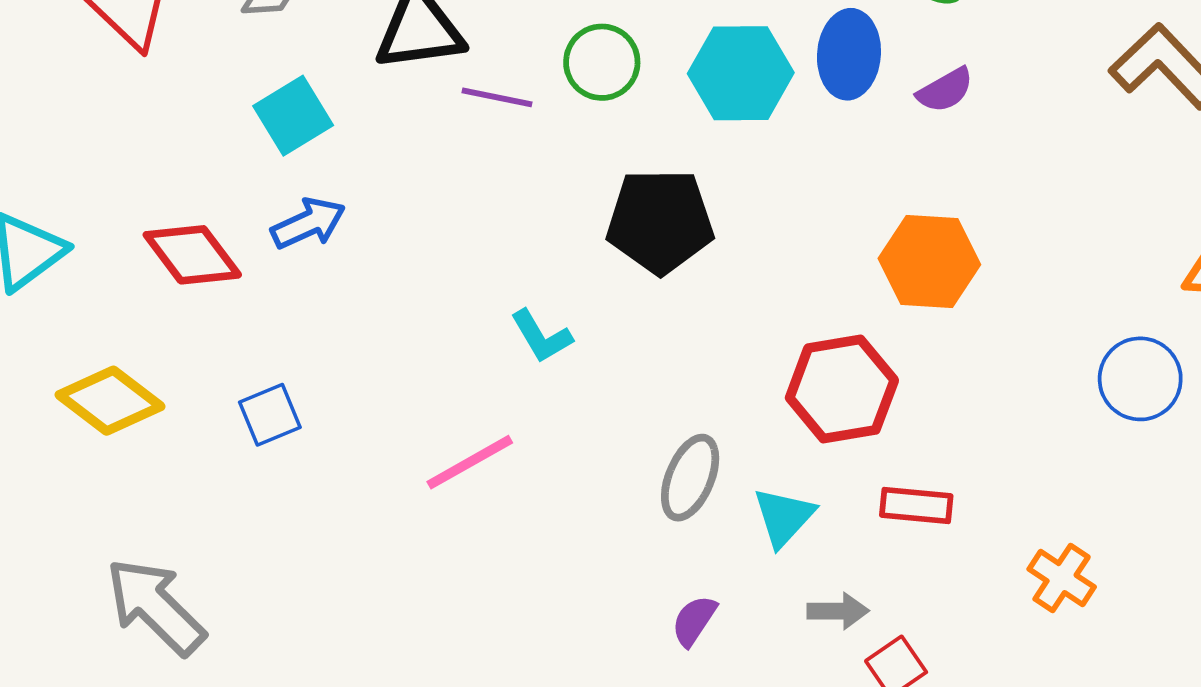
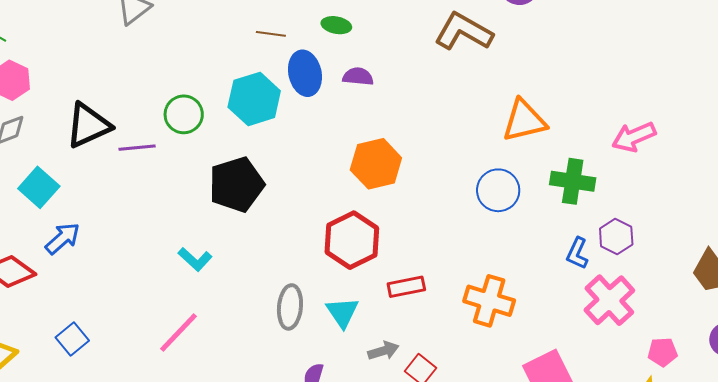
purple semicircle: (945, 90) -> (358, 77), turned -128
orange cross: (1062, 578) -> (489, 301), size x1.4

